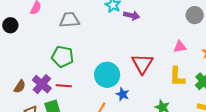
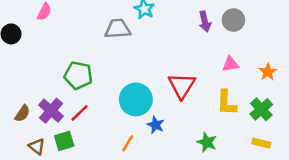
purple arrow: (132, 15) -> (205, 22), moved, turned 63
gray circle: (195, 15) -> (233, 20), moved
gray trapezoid: (70, 20) -> (118, 29), moved
red line: (64, 86) -> (80, 113), turned -49

